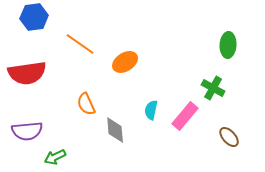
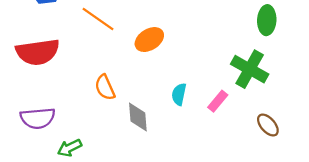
green cross: (213, 88) -> (250, 69), size x1.4
pink rectangle: (185, 116) -> (218, 101), size x0.7

